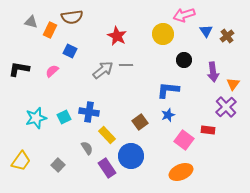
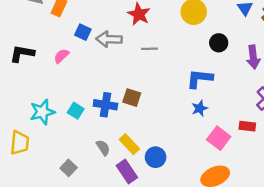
gray arrow: (103, 70) -> (109, 39), moved, turned -140
cyan square: (64, 117) -> (76, 111), turned -32
brown square: (140, 122) -> (132, 98), moved, turned -35
yellow rectangle: (107, 135) -> (129, 144), moved
blue circle: (131, 156) -> (156, 157), size x0.7
yellow trapezoid: (21, 161) -> (20, 143), moved, turned -30

